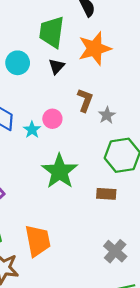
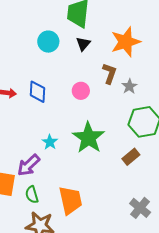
orange star: (95, 48) -> (126, 42), moved
cyan star: (32, 130) -> (50, 142), moved
brown rectangle: (106, 194) -> (131, 157), turned -42

